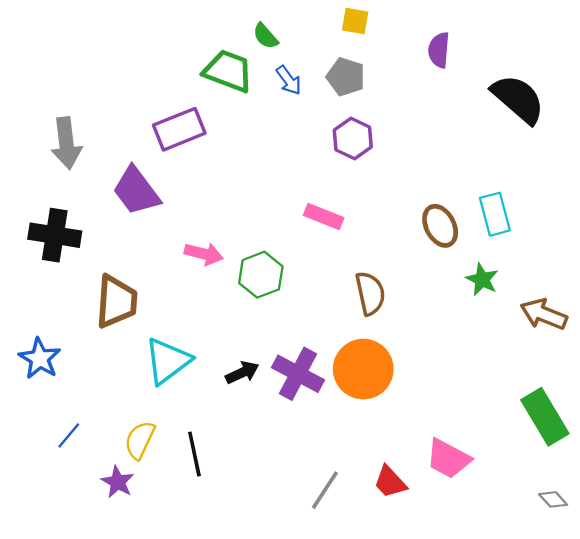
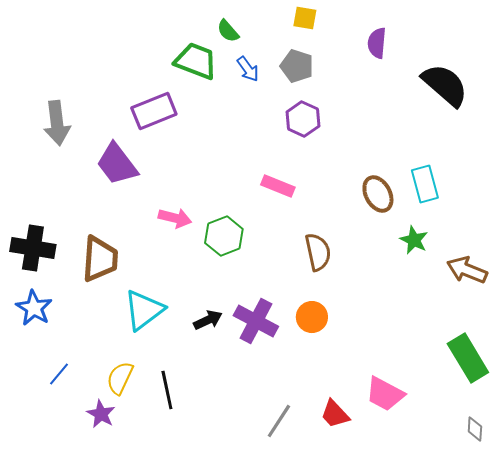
black cross: (55, 235) -> (33, 248), moved
orange circle: (363, 369) -> (312, 317), size x0.6
gray diamond: (553, 499) -> (475, 429), turned 45

